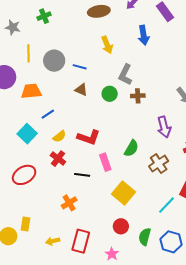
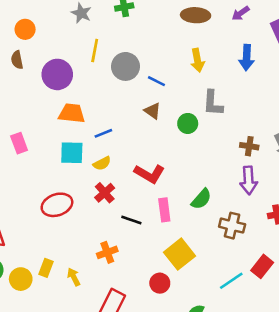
gray L-shape: (125, 75) -> (213, 103), turned -35
orange trapezoid: (31, 91) -> (72, 113), moved
brown cross: (138, 96) -> (249, 146), moved
cyan square: (27, 134) -> (72, 153), turned 36
yellow semicircle: (59, 136) -> (102, 163), moved
brown cross: (159, 164) -> (232, 226), turned 36
red circle: (121, 226) -> (160, 283), moved
yellow arrow: (53, 241) -> (74, 277), moved, turned 64

